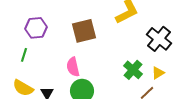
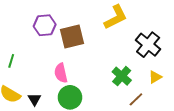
purple hexagon: (36, 28) -> (45, 25), moved
yellow triangle: (158, 73) -> (155, 77), moved

